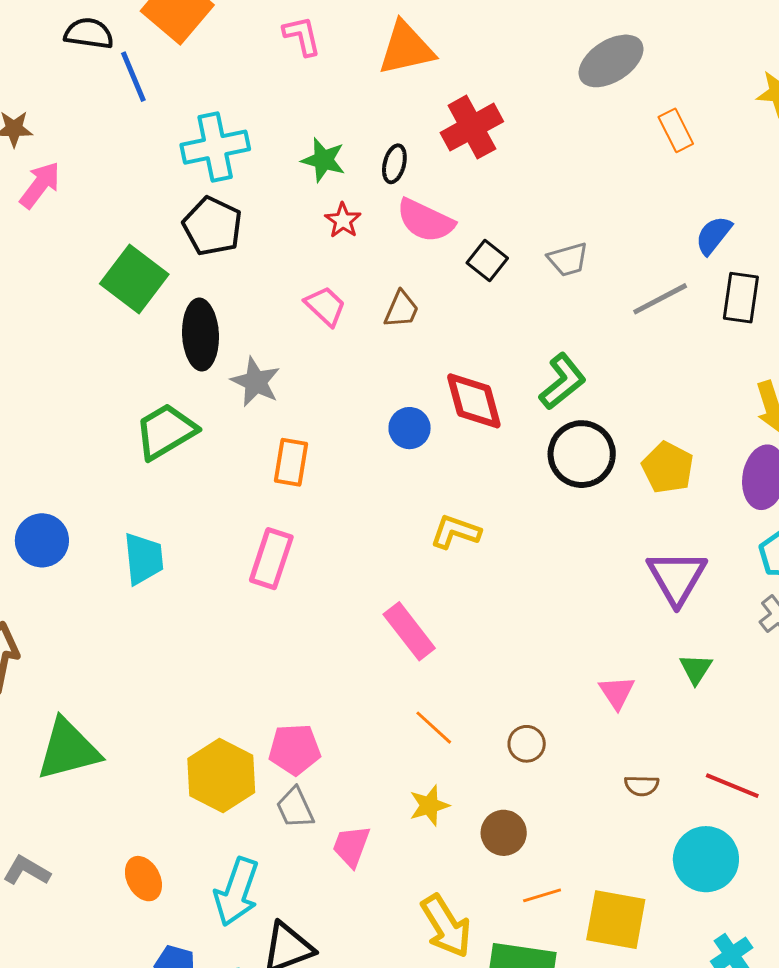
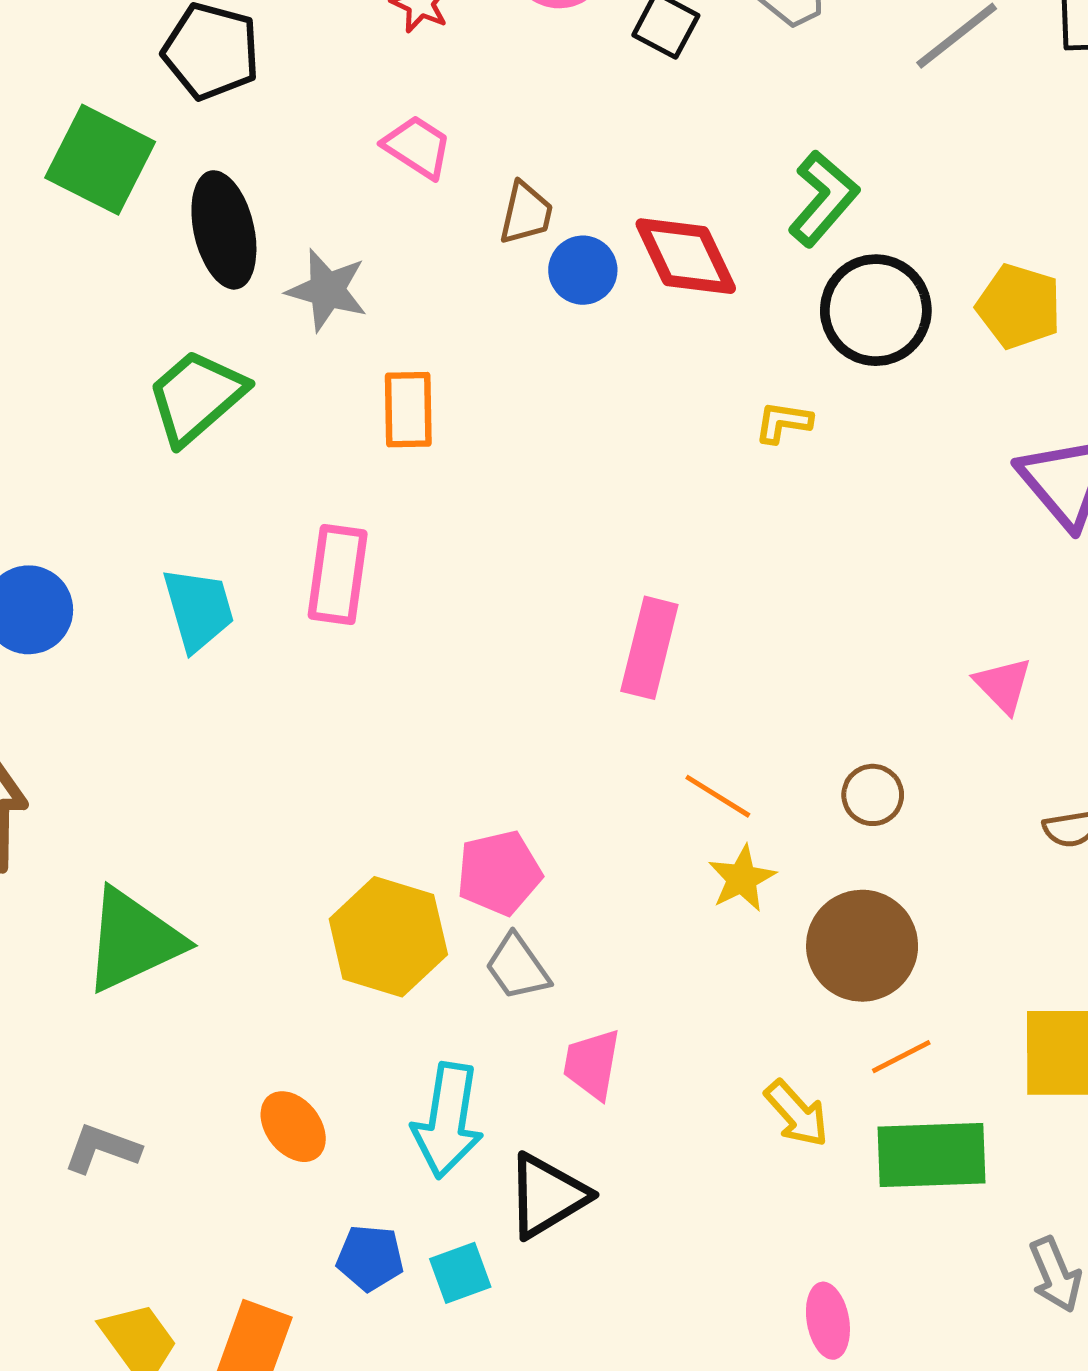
brown trapezoid: (401, 309) -> (526, 213), moved
blue circle: (410, 428) -> (583, 270), moved
yellow L-shape: (455, 532) -> (783, 422), moved, size x0.7
pink rectangle: (271, 559) -> (338, 575), moved
pink rectangle: (409, 631) -> (649, 648), turned 62
yellow star: (429, 805) -> (742, 878), moved
brown circle: (504, 833) -> (862, 946), size x1.5
pink trapezoid: (351, 846) -> (592, 1064), moved
orange line: (542, 895) -> (901, 1057), moved
yellow arrow: (446, 926) -> (797, 1114), size x0.7

